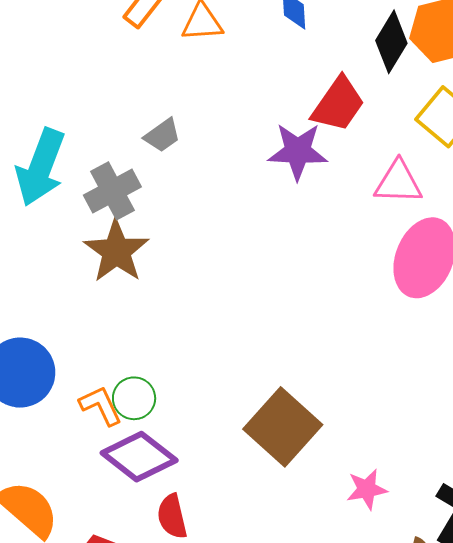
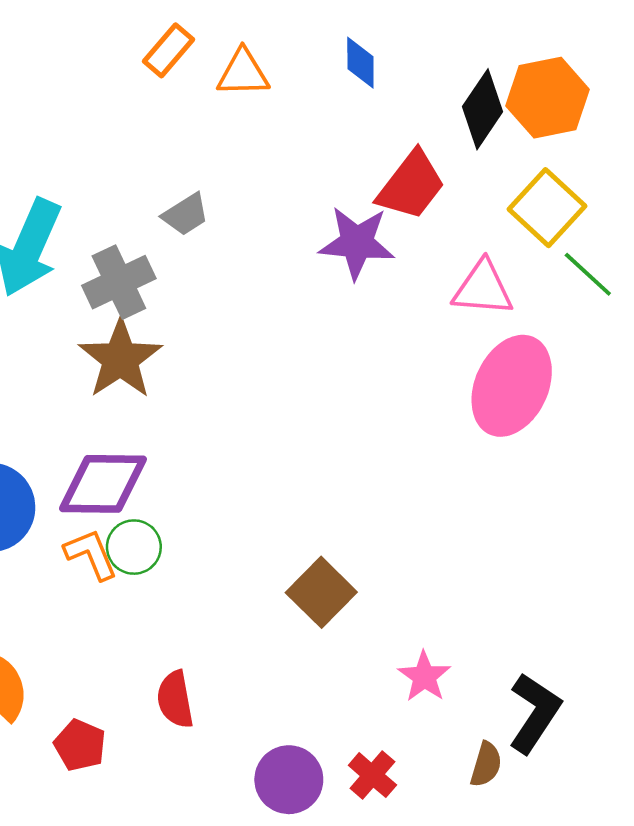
brown square: (283, 427) -> (321, 592), size x0.7
purple diamond: (139, 457) -> (103, 484), moved, turned -40
pink star: (367, 489) -> (424, 677), turned -30

